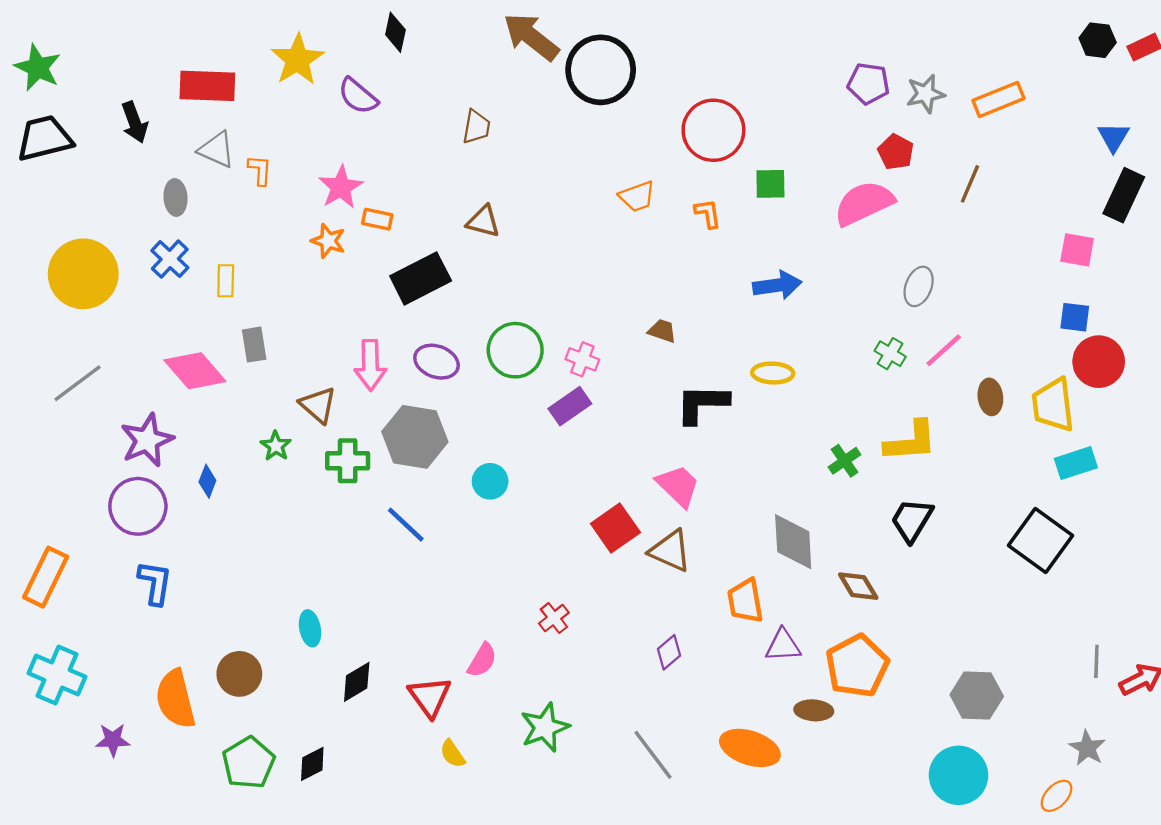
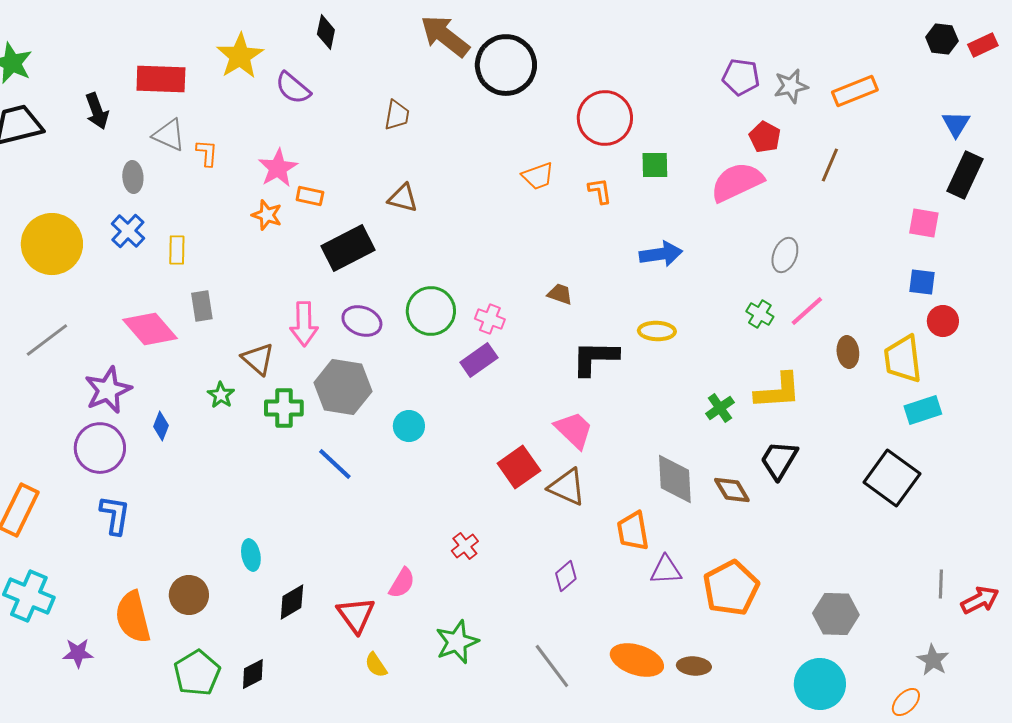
red circle: (1099, 362) -> (943, 321), size x0.7
brown diamond: (858, 586) -> (732, 490), moved
brown ellipse: (814, 710) -> (694, 666), moved

